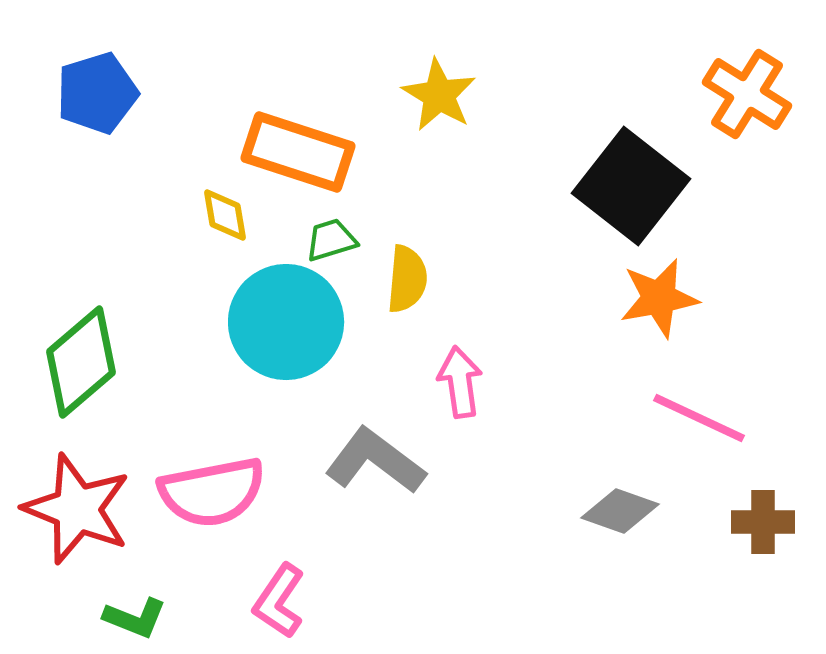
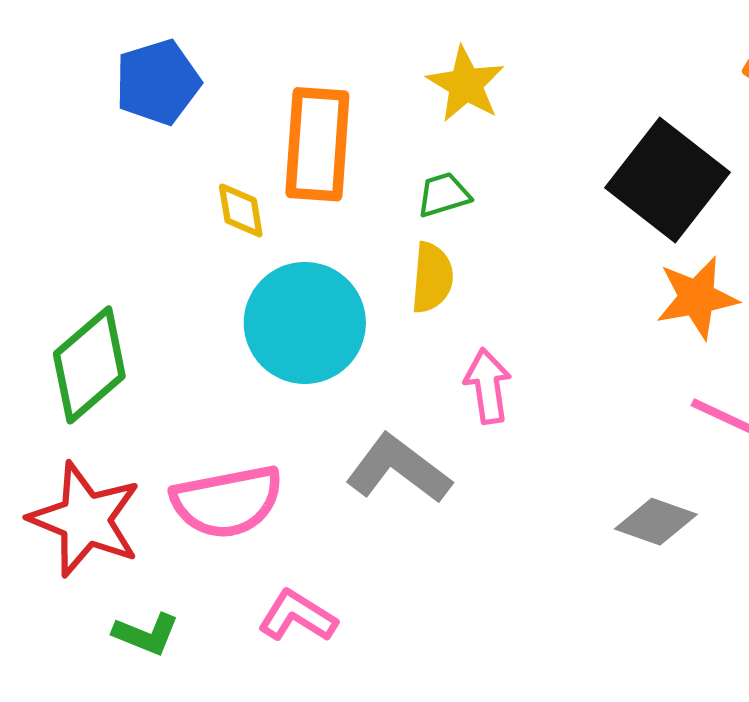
blue pentagon: (97, 93) -> (158, 82), moved
orange rectangle: (298, 152) -> (317, 144), turned 76
green trapezoid: (331, 240) -> (444, 195), moved
pink L-shape: (279, 601) -> (297, 616), turned 88

